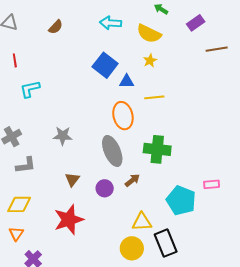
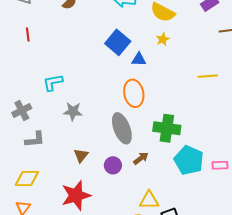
cyan L-shape: (30, 89) -> (53, 82), moved
yellow line: (154, 97) -> (208, 76), moved
cyan pentagon: (181, 200) -> (189, 160), moved

